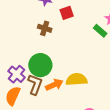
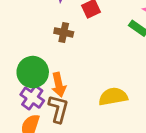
green circle: (40, 65) -> (33, 72), moved
orange arrow: (54, 85) -> (59, 85), moved, turned 108

